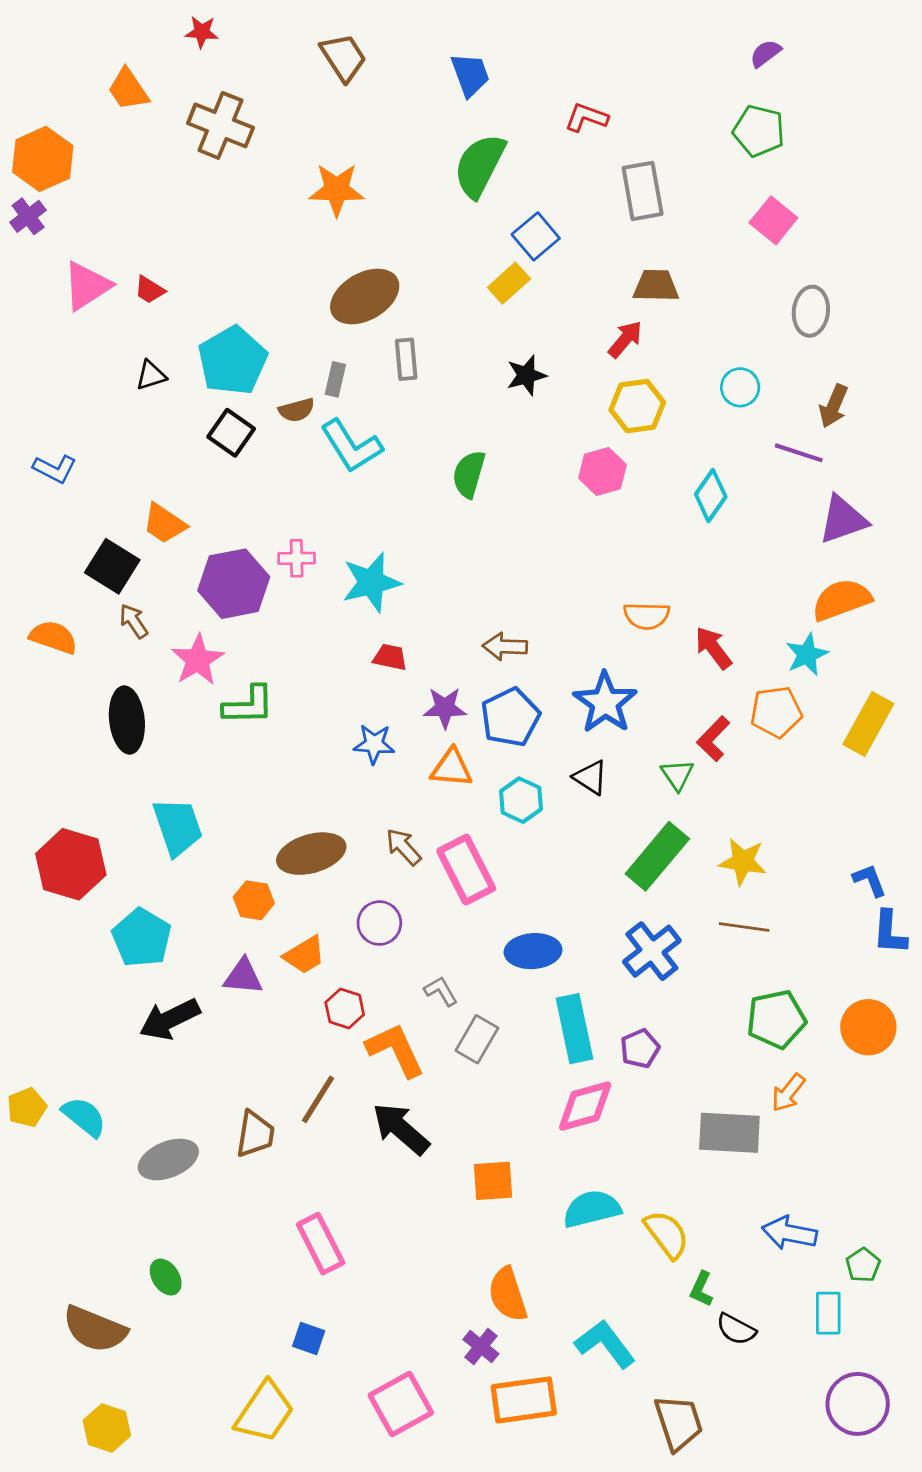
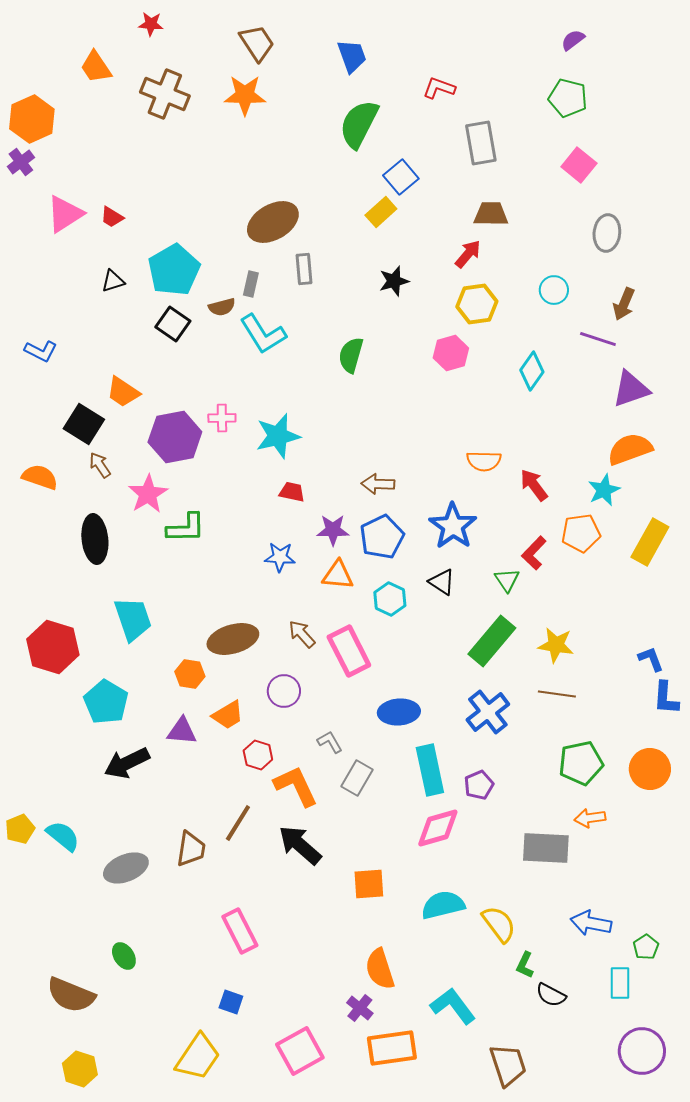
orange star: (337, 190) -> (245, 95), moved
orange arrow: (788, 1093) -> (590, 818), turned 44

